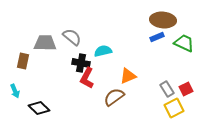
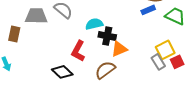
black cross: (81, 63) -> (107, 36), moved
black diamond: (39, 108) -> (62, 72), moved
yellow square: (174, 108) -> (165, 50), moved

